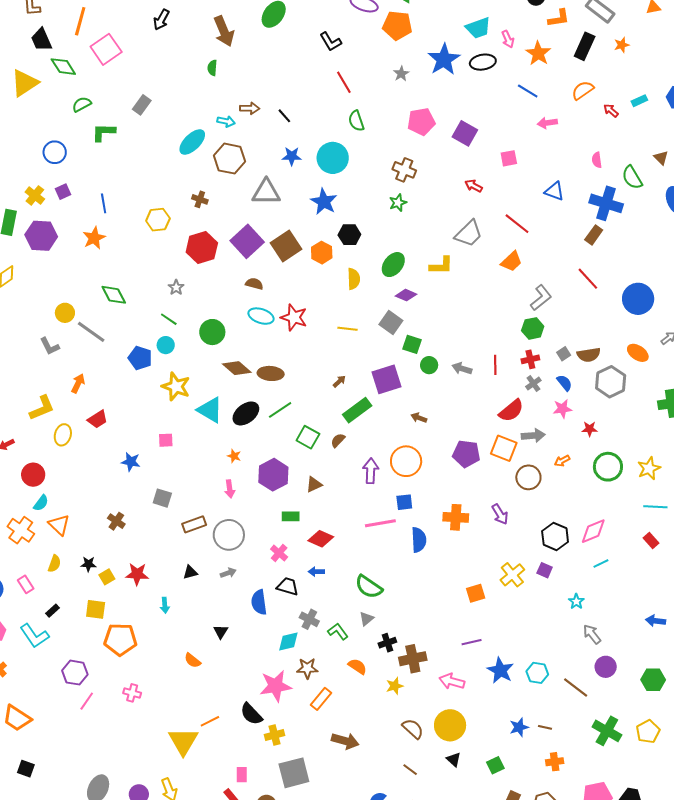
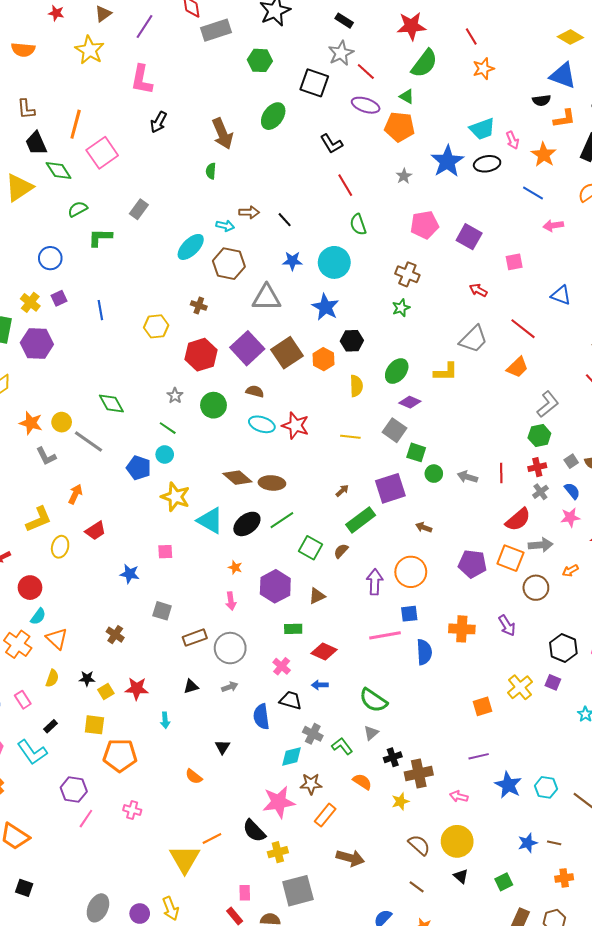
orange star: (94, 238) -> (31, 423), moved, turned -30
green circle: (212, 332) -> (214, 405), moved
pink arrow: (452, 681) -> (459, 796), size x0.7

